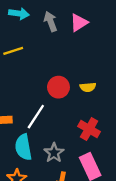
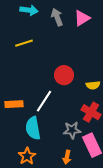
yellow semicircle: (88, 87) -> (93, 85), moved
gray star: (54, 153) -> (72, 130), moved, turned 30

